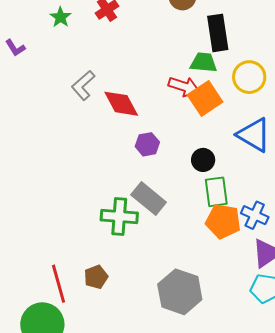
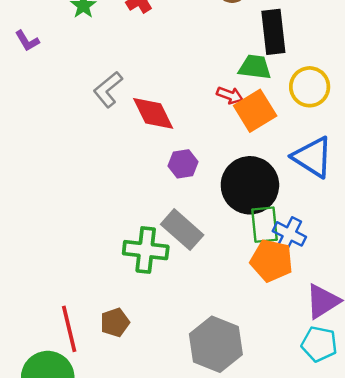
red arrow: (184, 86) -> (230, 95), size x0.7
black circle: (203, 160) -> (250, 185), size x2.0
blue cross: (255, 215) -> (289, 234), moved

